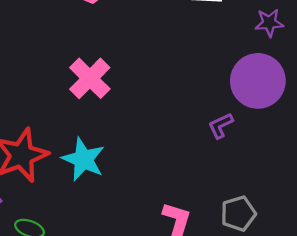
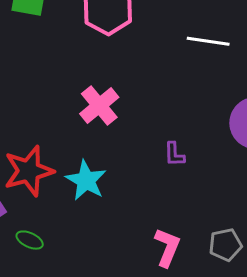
purple L-shape: (221, 126) -> (174, 154), moved, turned -72

